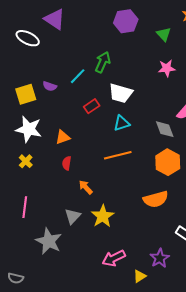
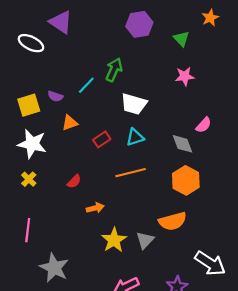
red rectangle: (92, 106) -> (102, 139), moved
orange triangle: (63, 137) -> (70, 123), moved
red semicircle: (67, 163) -> (74, 181), turned -144
orange arrow: (86, 187) -> (95, 208), turned 119
gray triangle: (73, 216) -> (145, 240), moved

